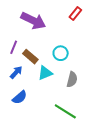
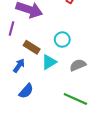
purple line: (14, 47) -> (12, 29), moved
gray semicircle: (72, 79) -> (78, 65), turned -119

